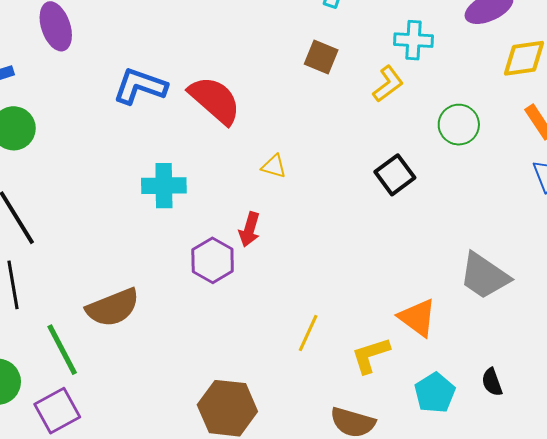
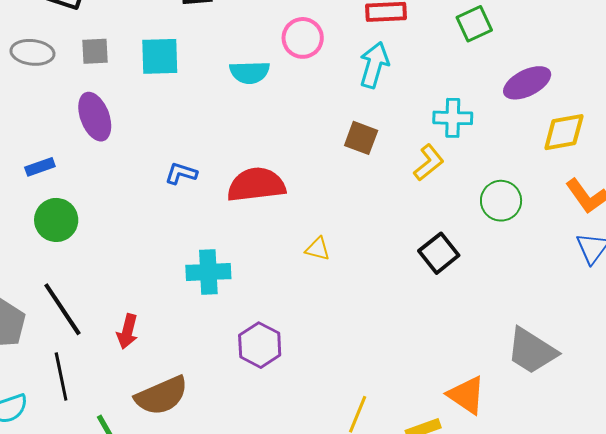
blue L-shape: (140, 86) -> (181, 173), size x0.6
red semicircle: (215, 100) -> (256, 185), turned -46
red arrow: (249, 229) -> (127, 331), moved

